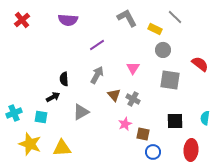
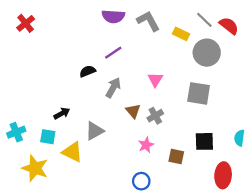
purple semicircle: (68, 20) -> (113, 16), moved
gray circle: (163, 50) -> (207, 53), moved, size x1.5
red semicircle: (200, 64) -> (229, 26), moved
black semicircle: (64, 79) -> (88, 71), moved, turned 72
gray cross: (133, 99) -> (155, 116), turned 32
brown square: (143, 134) -> (176, 157), moved
yellow triangle: (62, 148) -> (72, 152), moved, turned 30
blue circle: (153, 152) -> (141, 181), moved

